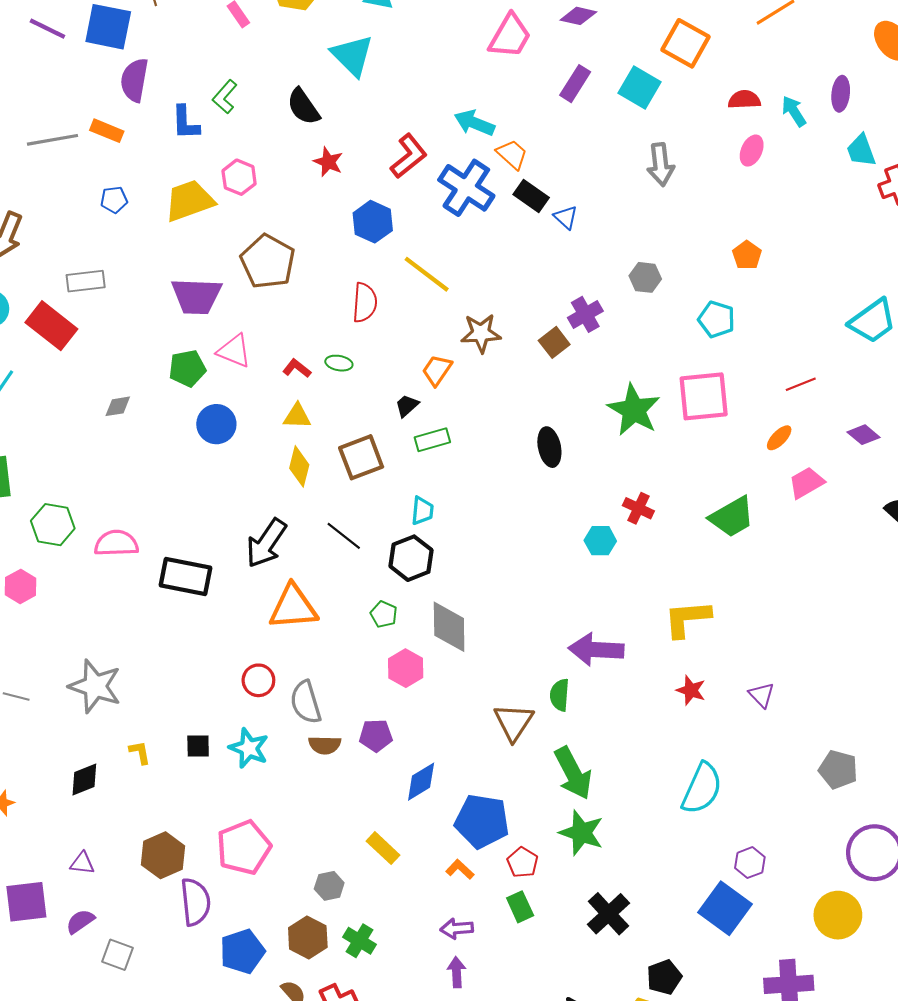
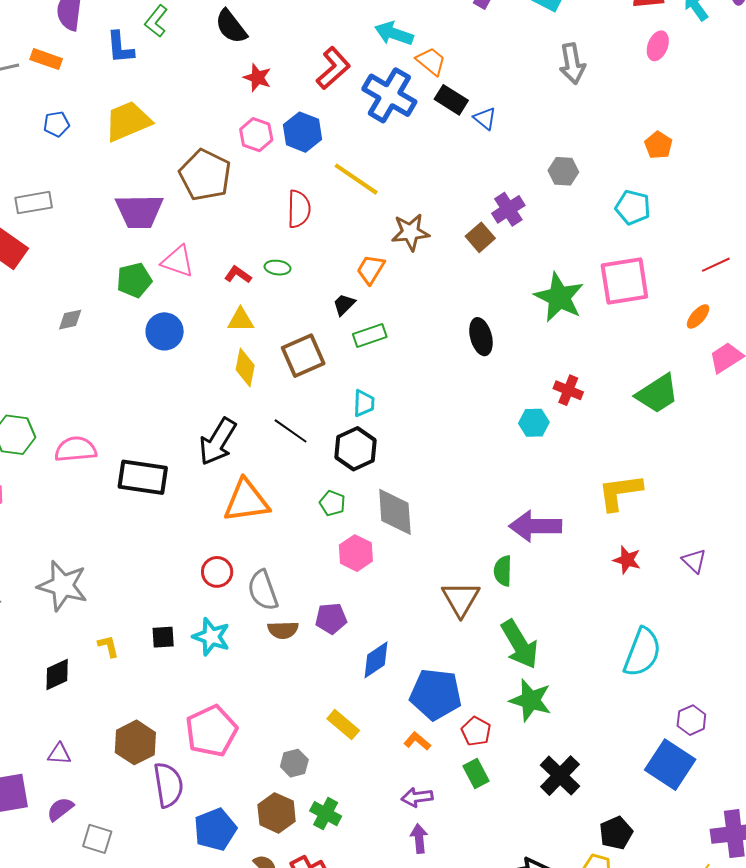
pink hexagon: (239, 177) -> (256, 135), moved

